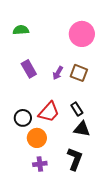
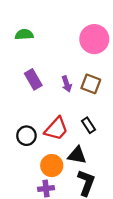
purple arrow: (58, 73) -> (67, 84), turned -48
black triangle: (82, 129) -> (77, 155), moved
orange circle: (37, 138) -> (52, 166), moved

